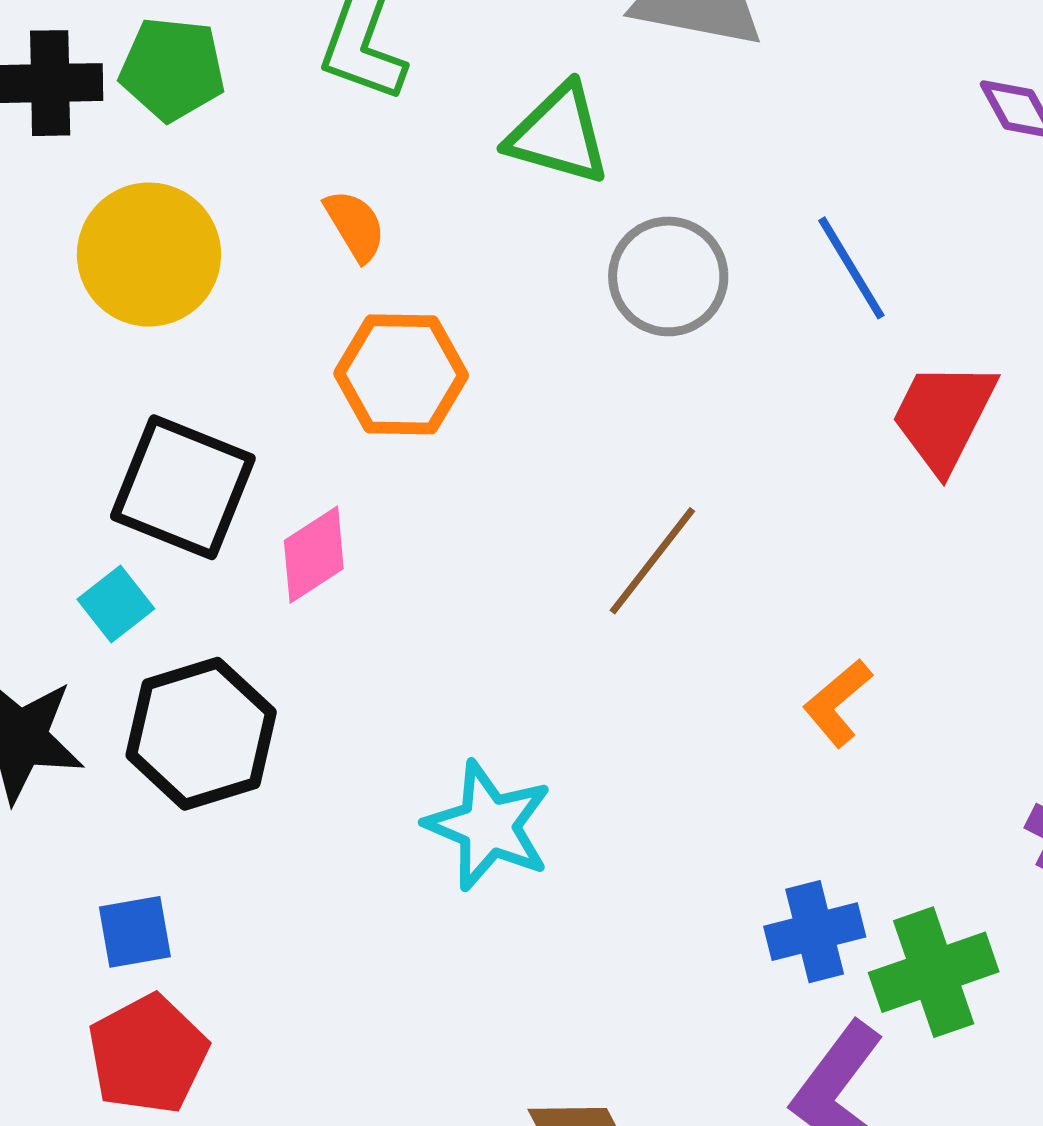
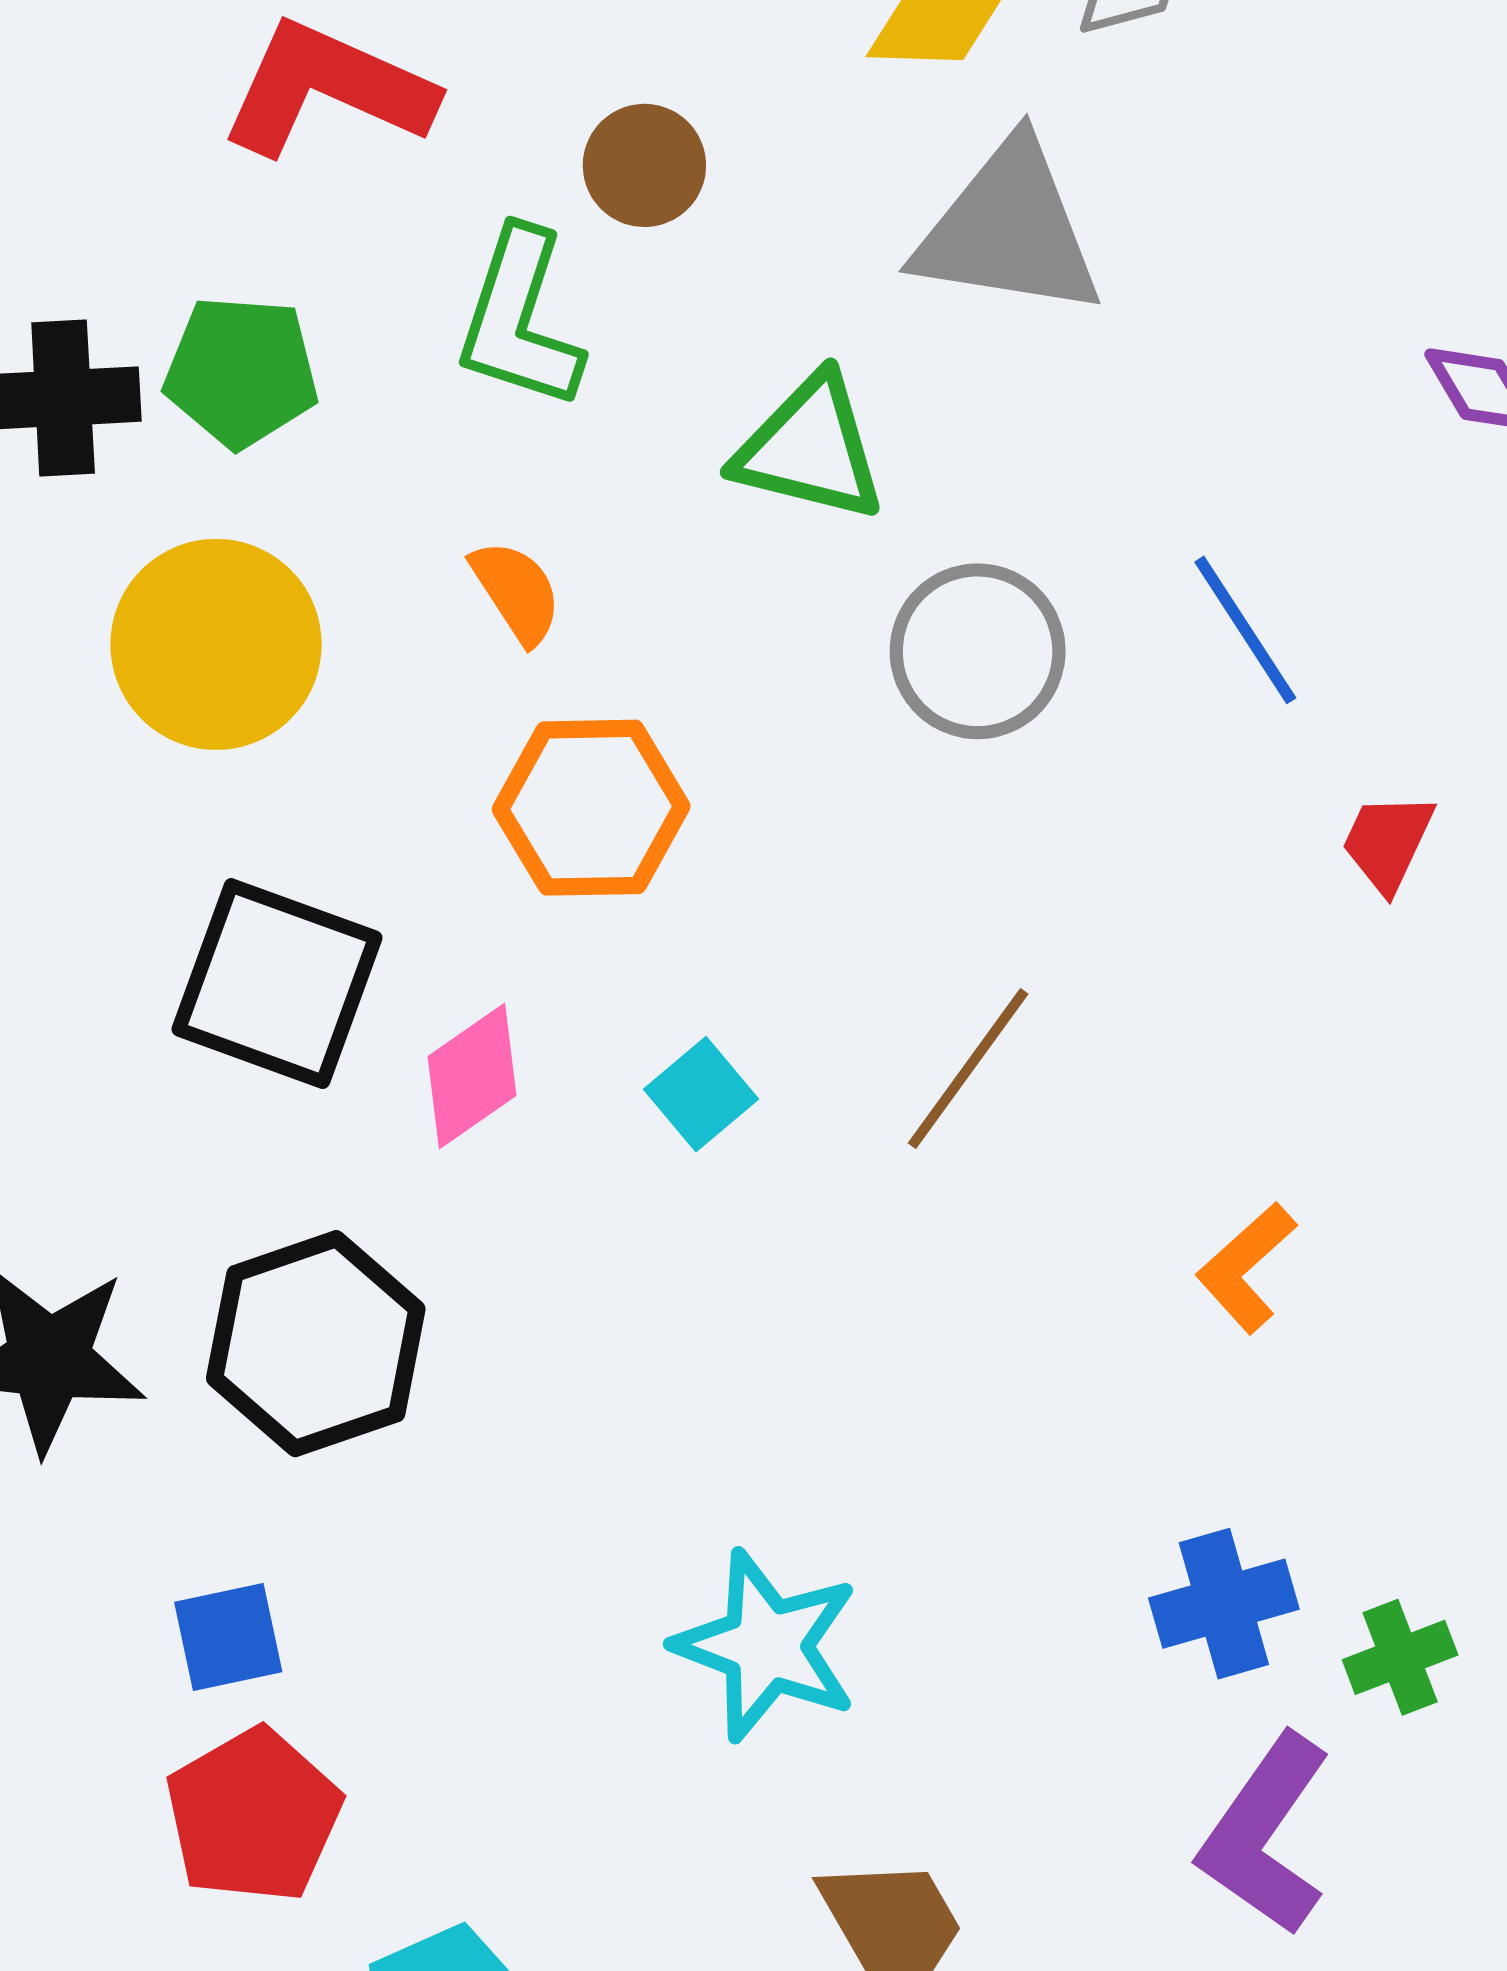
red trapezoid: (944, 416) -> (1388, 842), size x0.6
cyan square: (116, 604) -> (701, 1094), moved
cyan star: (489, 826) -> (767, 1646), moved
green cross: (934, 972) -> (1400, 1657), size x0.6

